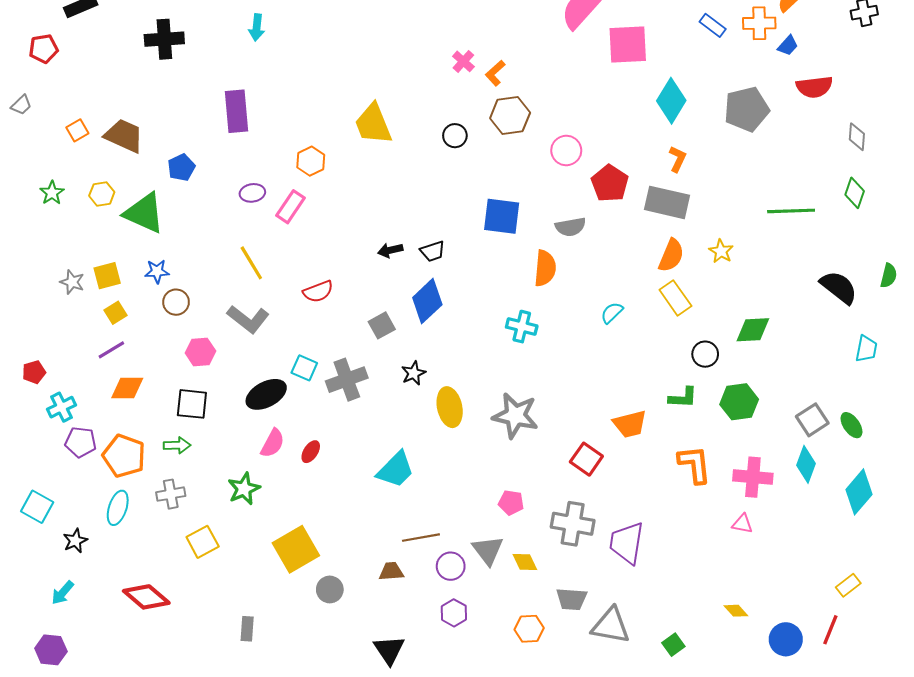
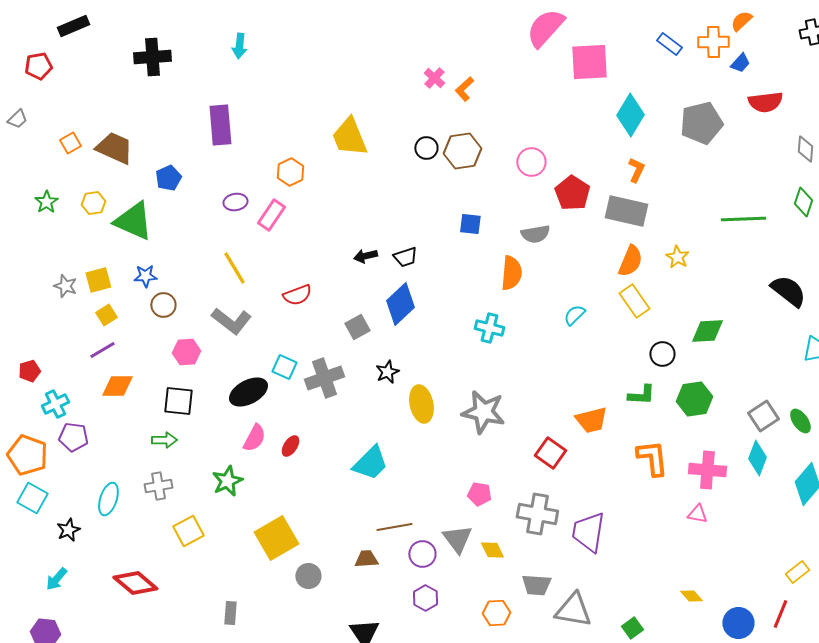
brown hexagon: (510, 115) -> (462, 151), moved
blue square: (502, 216) -> (470, 224), size x0.6
orange pentagon: (124, 456) -> (27, 455), moved

